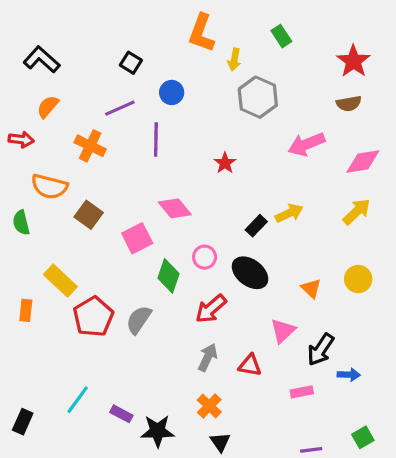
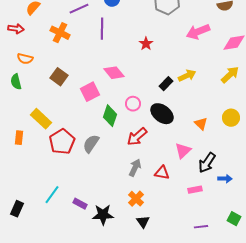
orange semicircle: (49, 187) -> (25, 59), moved, size x0.7
green square: (363, 437) -> (234, 219), turned -32

